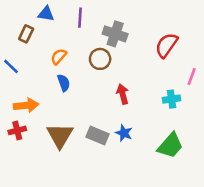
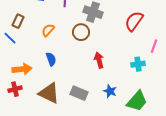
brown rectangle: (26, 34) -> (18, 21), moved
blue semicircle: (64, 83) -> (51, 59), moved
blue star: (124, 133) -> (110, 91), moved
brown triangle: (60, 135) -> (49, 93), turned -35

